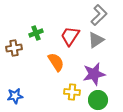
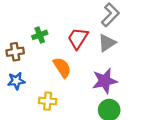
yellow cross: (72, 92) -> (48, 101), moved
blue star: (15, 96) -> (16, 81), moved

